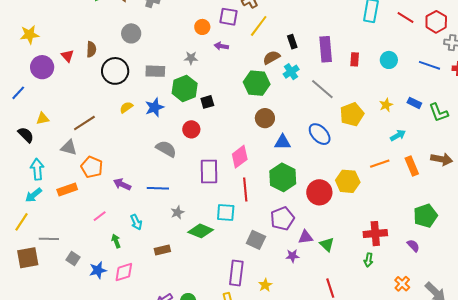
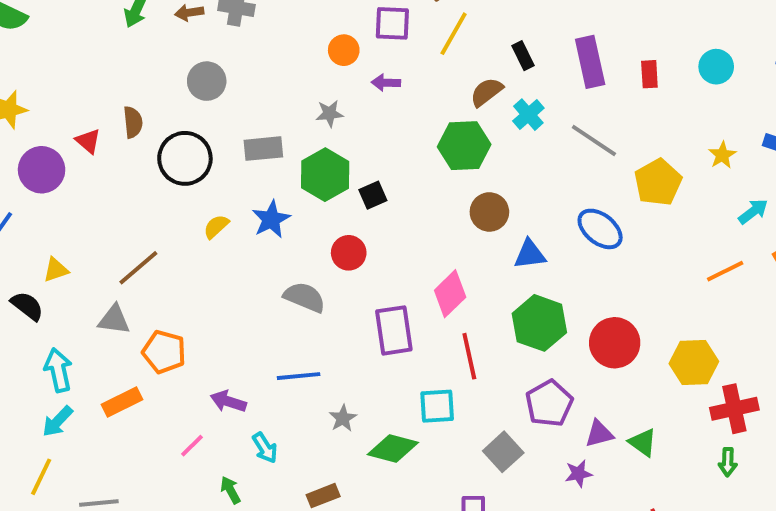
yellow hexagon: (348, 181) -> (694, 362), moved
purple arrow: (122, 184) -> (228, 401), moved
gray square: (256, 240) -> (503, 452), turned 30

